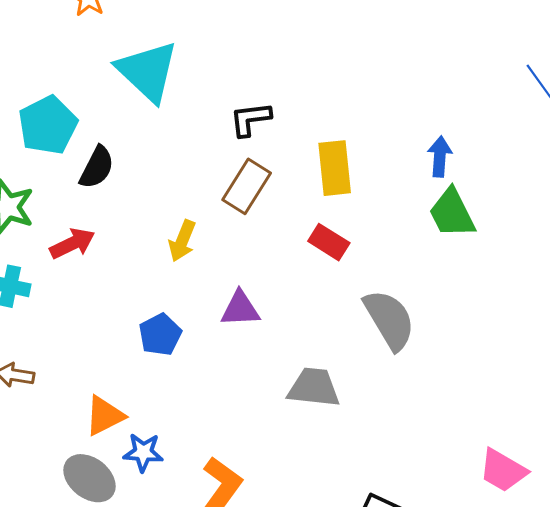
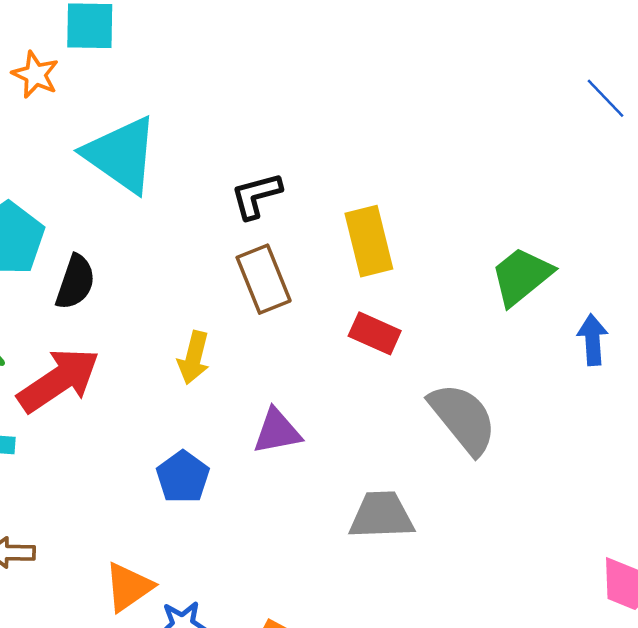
blue arrow: (440, 157) -> (593, 340), moved
brown rectangle: (247, 186) -> (264, 279), turned -46
green trapezoid: (452, 213) -> (521, 276), turned 86
red arrow: (72, 244) -> (59, 380), size x1.5

